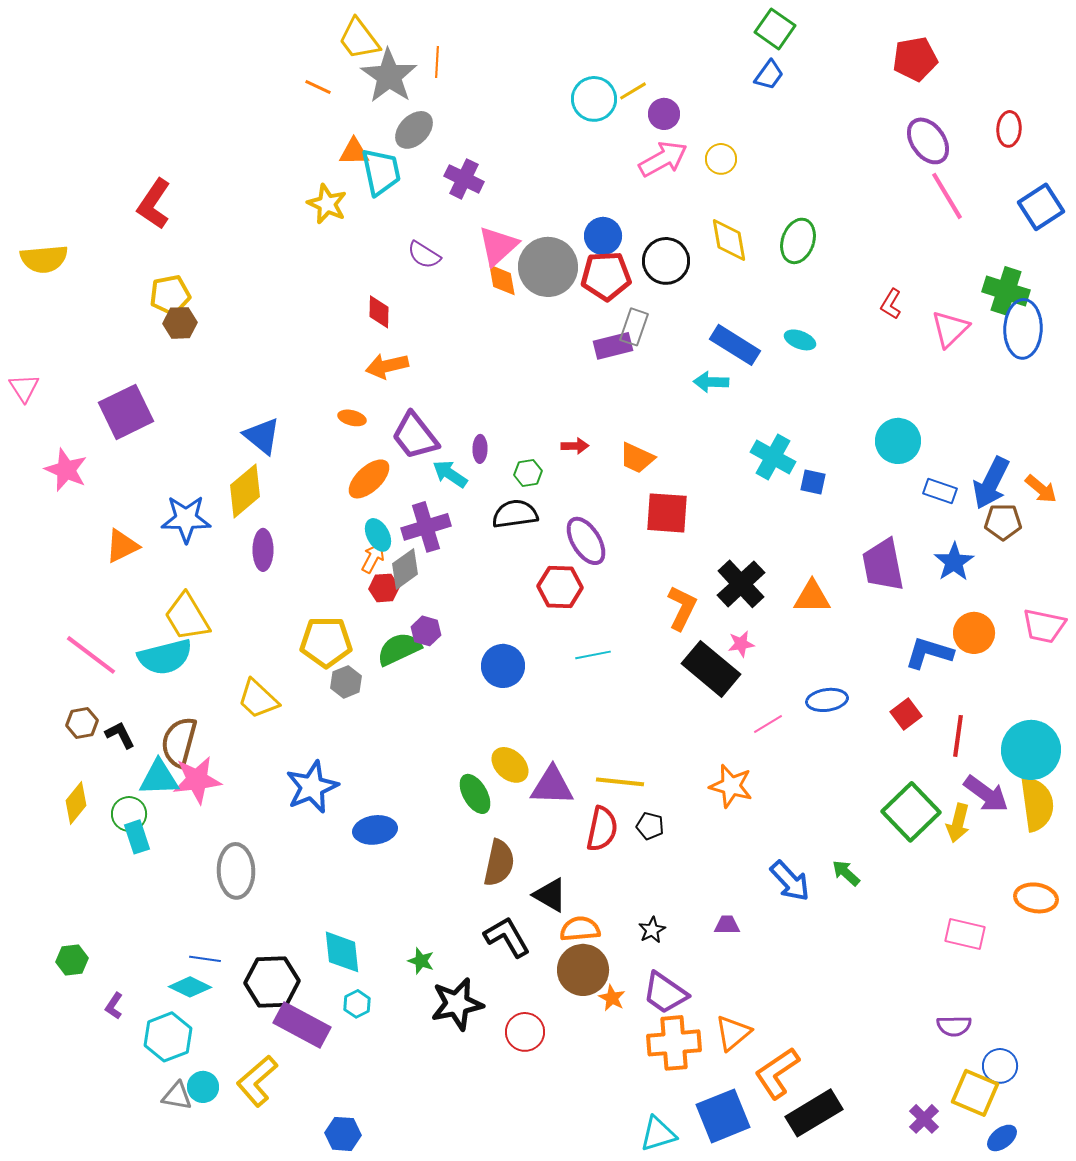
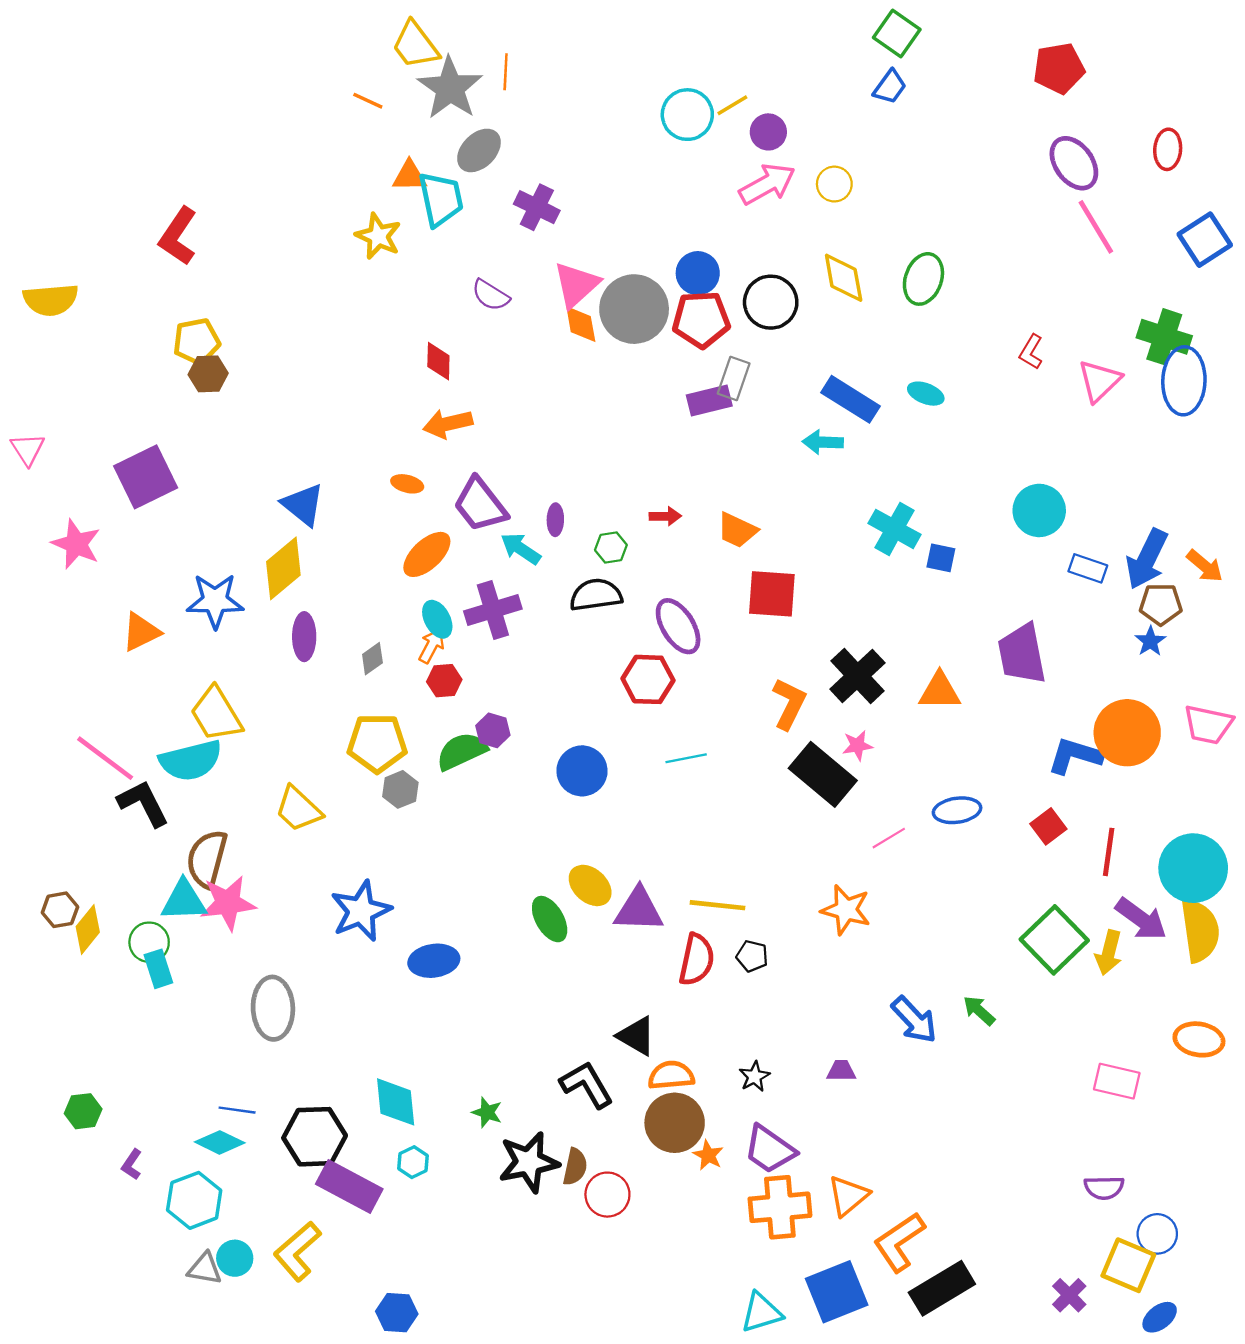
blue star: (954, 562) -> (1150, 641), moved, size x0.7
gray diamond: (405, 569) -> (372, 659), moved, size x0.7
orange circle: (974, 633) -> (1127, 733), size x1.4
brown hexagon: (82, 723) -> (60, 910), moved
black L-shape: (120, 735) -> (143, 803), moved, size x1.5
brown semicircle: (499, 863) -> (575, 1167), moved, size x0.7

